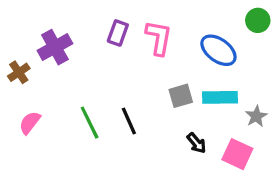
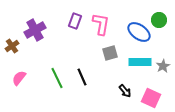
green circle: (258, 20) -> (159, 20), moved
gray square: (181, 96) -> (110, 53), moved
gray star: (256, 116) -> (163, 66), moved

